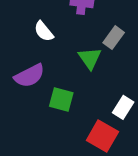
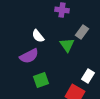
white semicircle: (44, 31) -> (38, 36), moved
green square: (61, 100) -> (41, 80), moved, turned -35

